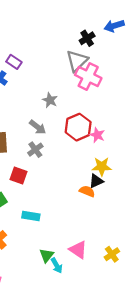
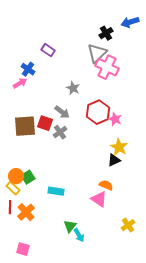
purple rectangle: (14, 62) -> (48, 50), moved
yellow star: (102, 166) -> (119, 147), turned 30
red square: (18, 175) -> (45, 123), moved
orange semicircle: (87, 191) -> (106, 185), moved
pink triangle: (78, 250) -> (99, 199), moved

